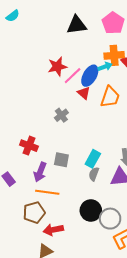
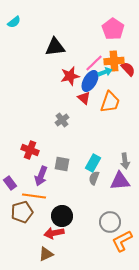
black triangle: (77, 25) -> (55, 47), moved
red star: (57, 67) -> (70, 76), moved
pink line: (73, 76) -> (94, 63), moved
orange line: (47, 192) -> (34, 196), moved
black circle: (91, 210) -> (62, 216), moved
brown pentagon: (34, 213) -> (22, 212), moved

